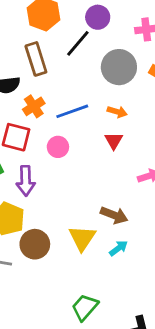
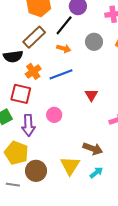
brown rectangle: (36, 59) -> (34, 37), turned 65
gray circle: (119, 67) -> (94, 42), size x0.7
orange arrow: (117, 112) -> (64, 49), moved
pink circle: (58, 147) -> (54, 115), moved

